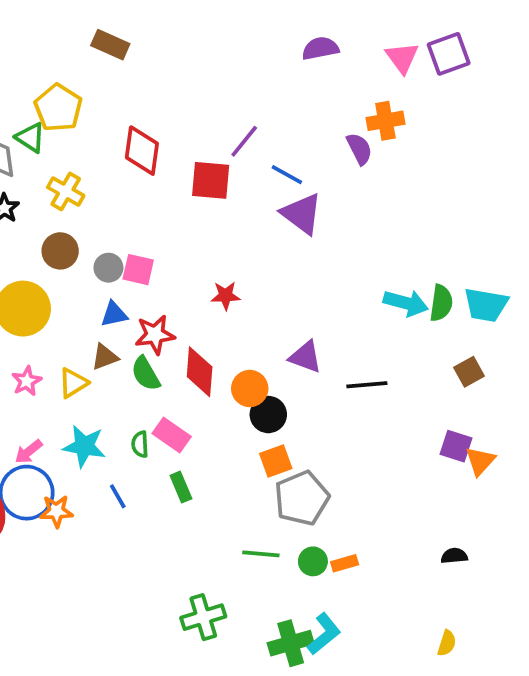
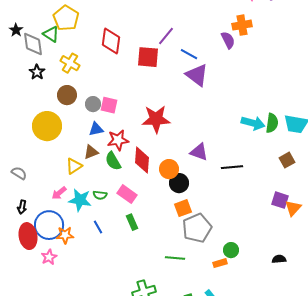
red star: (226, 296) -> (156, 119), size x1.8
pink star: (27, 381) -> (49, 257), moved
green semicircle: (140, 444) -> (100, 195), moved, turned -80
pink arrow: (29, 452) -> (59, 193), moved
green circle: (313, 561) -> (231, 250), moved

